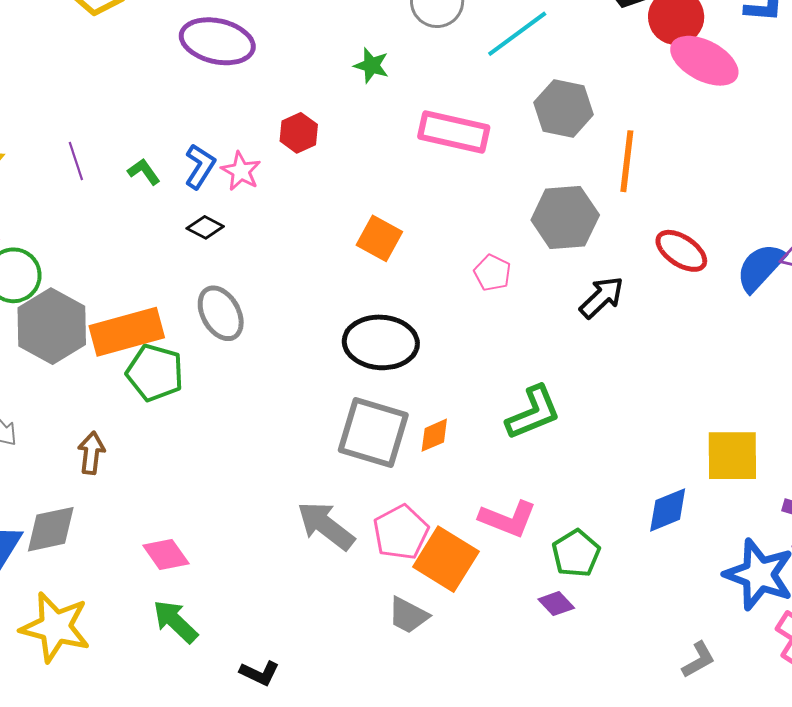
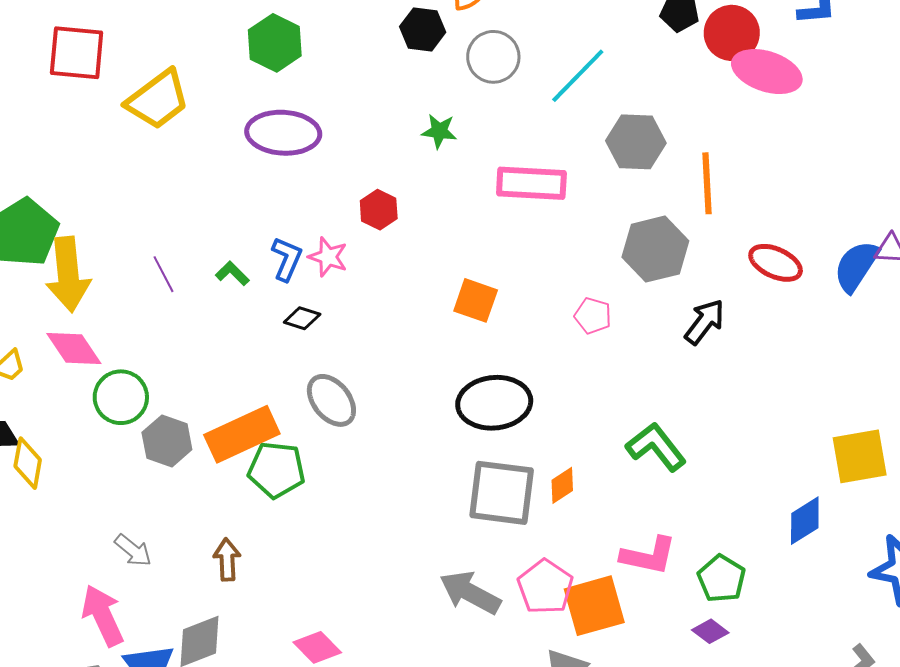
gray hexagon: (52, 326) -> (167, 441), size x0.7
green L-shape: (533, 413) -> (656, 447), turned -96
orange square: (446, 559) -> (594, 606), turned -38

